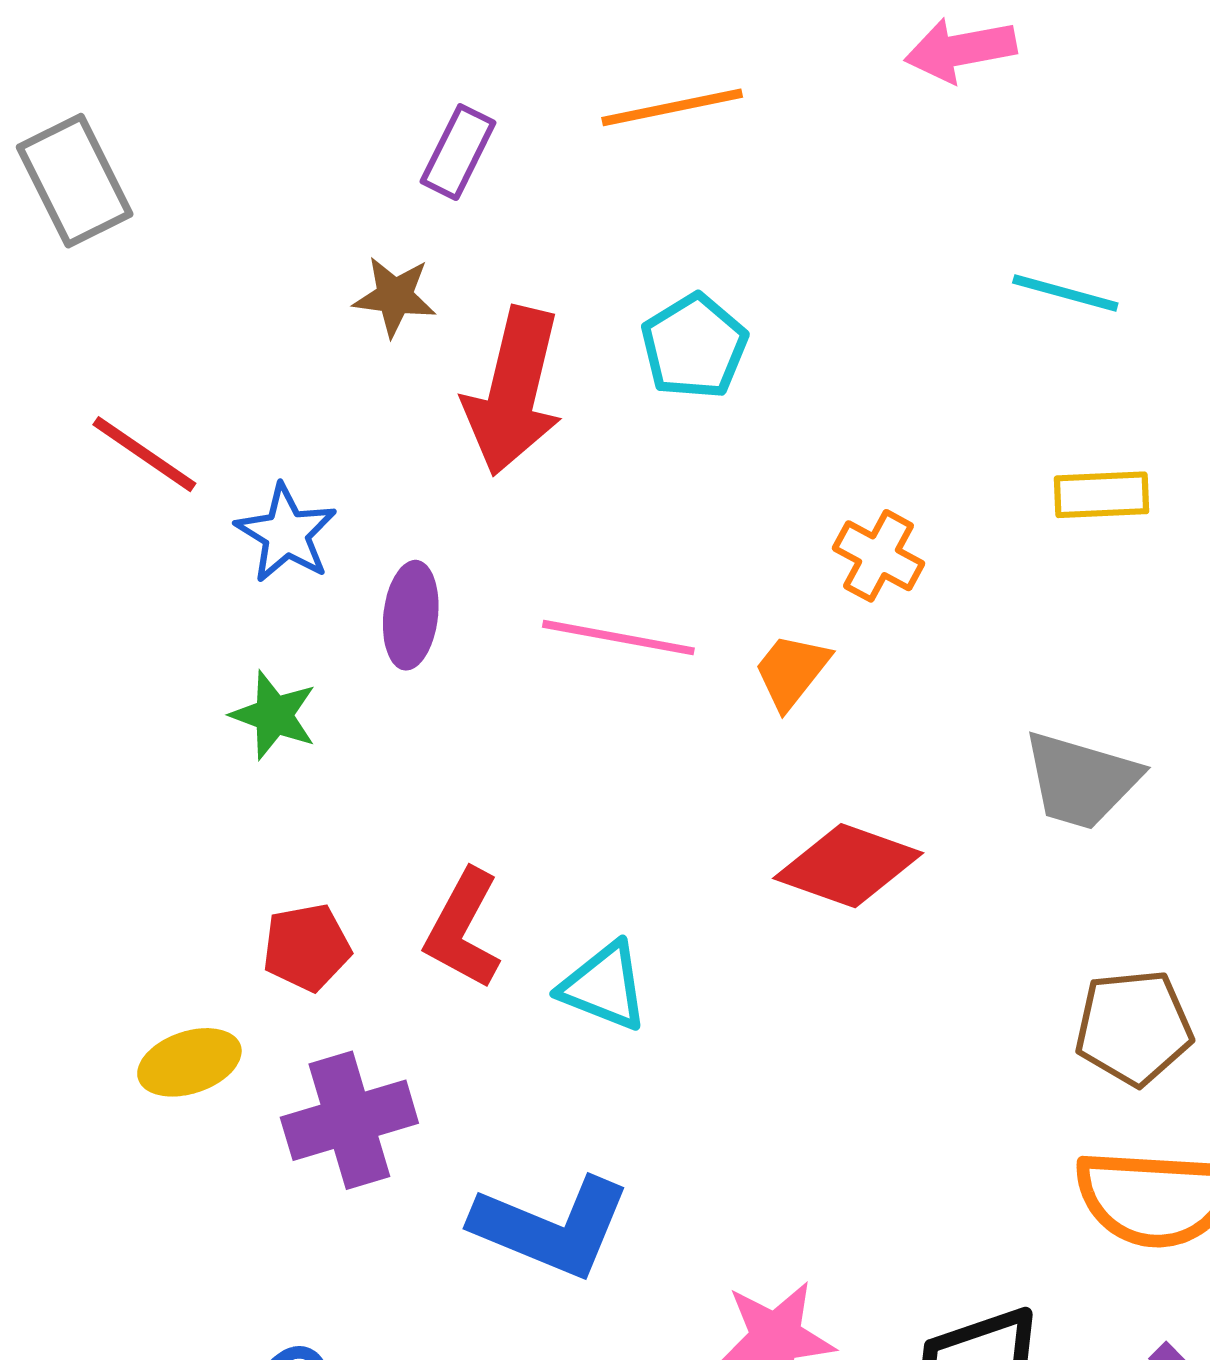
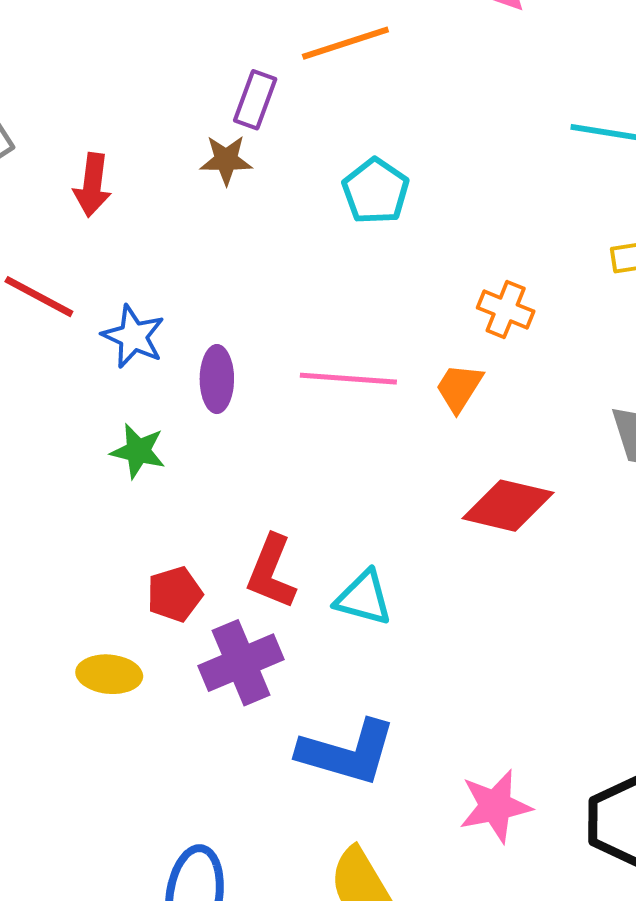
purple rectangle: (458, 152) -> (255, 100), moved
brown star: (395, 296) -> (226, 160), moved
red arrow: (513, 391) -> (92, 185), moved, size x0.6
yellow ellipse: (189, 1062) -> (109, 674), turned 30
purple cross: (349, 1120) -> (241, 663), moved

